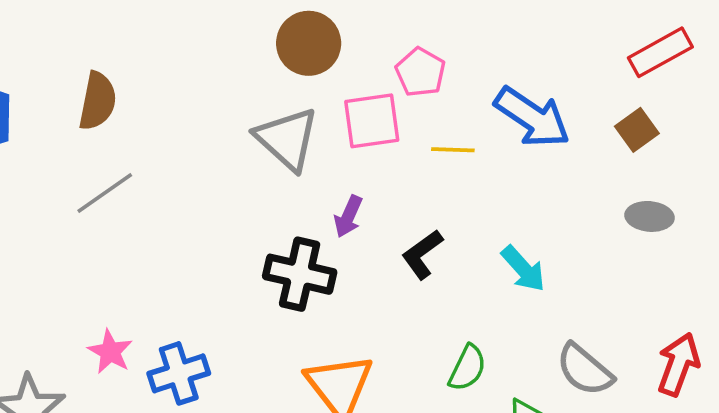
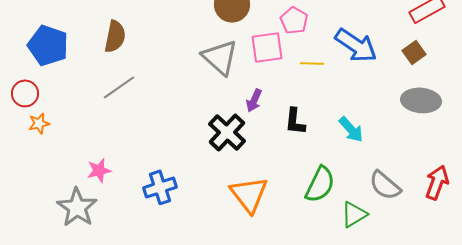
gray ellipse: (650, 216) -> (421, 100), size x1.5
black L-shape: (422, 254) -> (295, 121), turned -48
black cross: (300, 274) -> (227, 132), turned 30
pink star: (110, 352) -> (99, 170), moved, turned 30
green semicircle: (467, 368) -> (320, 184), size x1.4

